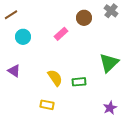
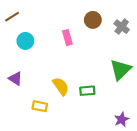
gray cross: (111, 11) -> (122, 27), moved
pink rectangle: (61, 34) -> (67, 38), turned -64
yellow rectangle: (47, 105) -> (40, 106), moved

